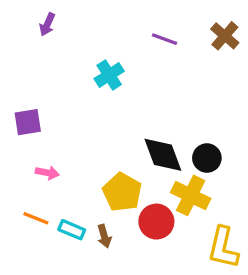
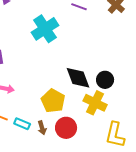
cyan cross: (109, 75) -> (45, 29), size x1.5
red circle: (156, 222) -> (66, 128), moved

